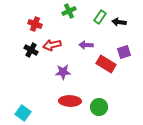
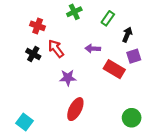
black arrow: (119, 22) -> (127, 35), moved, turned 104
red arrow: (52, 45) -> (56, 49), turned 66
red ellipse: (70, 101) -> (75, 109), turned -65
green circle: (99, 107) -> (132, 118), moved

